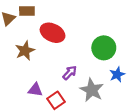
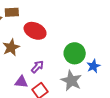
green circle: (104, 48) -> (75, 53), moved
purple arrow: (70, 73) -> (37, 67), moved

